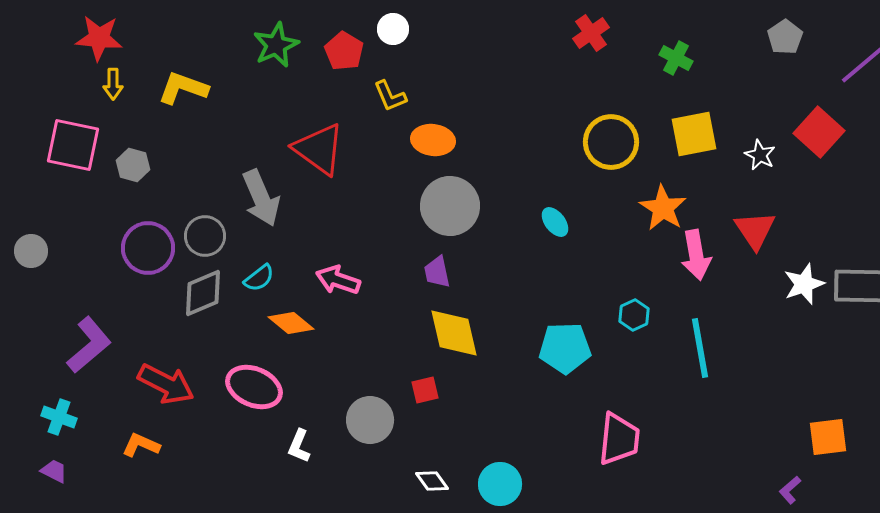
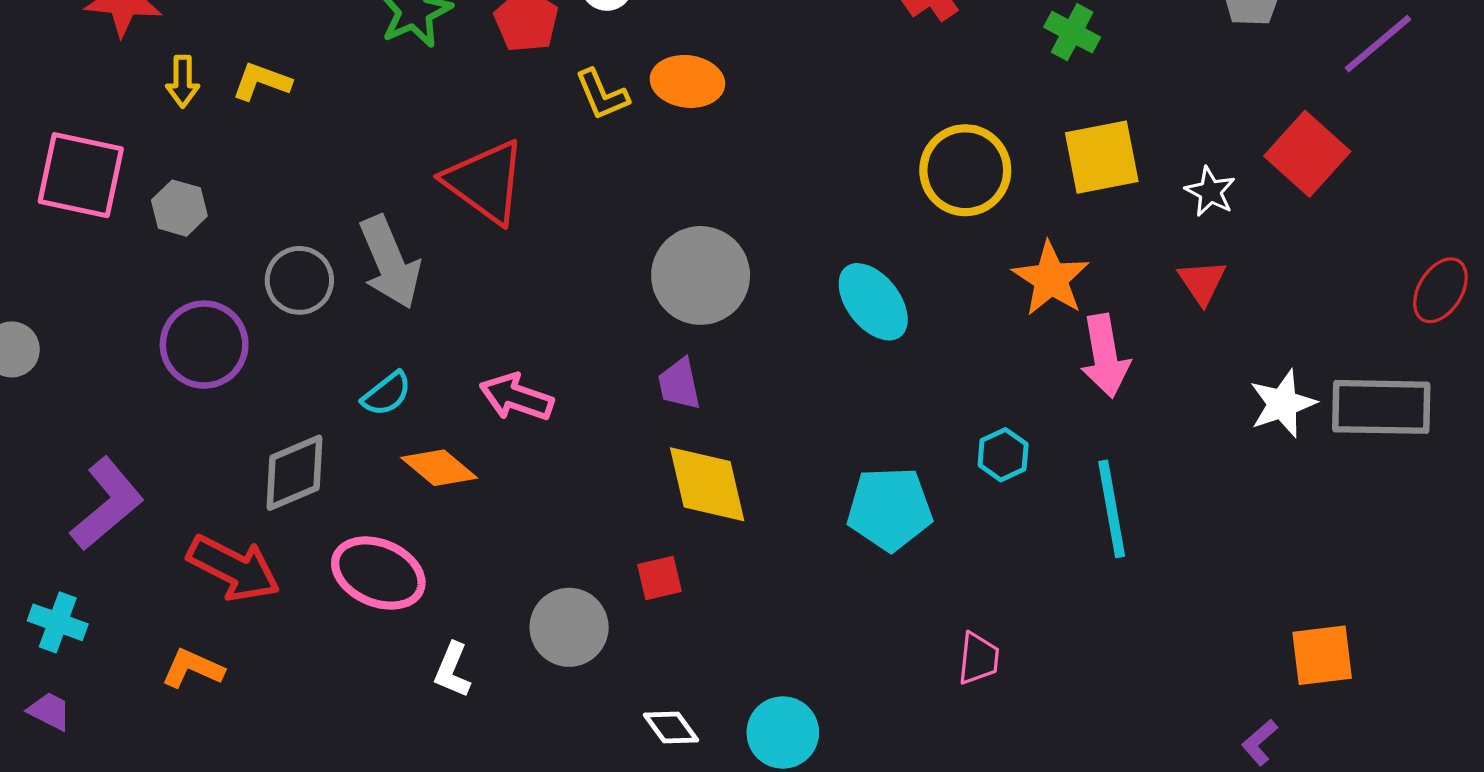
yellow arrow: (113, 84) -> (183, 81), moved
yellow L-shape: (183, 88) -> (262, 81), size x0.7
orange ellipse: (433, 140) -> (687, 81), moved
cyan ellipse: (555, 222) -> (873, 302), size x1.6
red triangle: (755, 230) -> (1202, 282), moved, size x0.7
gray circle: (205, 236) -> (299, 280), moved
gray diamond: (203, 293) -> (294, 473), moved
pink trapezoid: (619, 439) -> (978, 659), size x0.6

